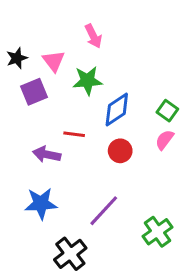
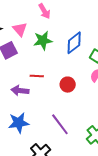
blue diamond: (117, 109) -> (74, 43), moved
purple line: (104, 211) -> (60, 124), turned -75

